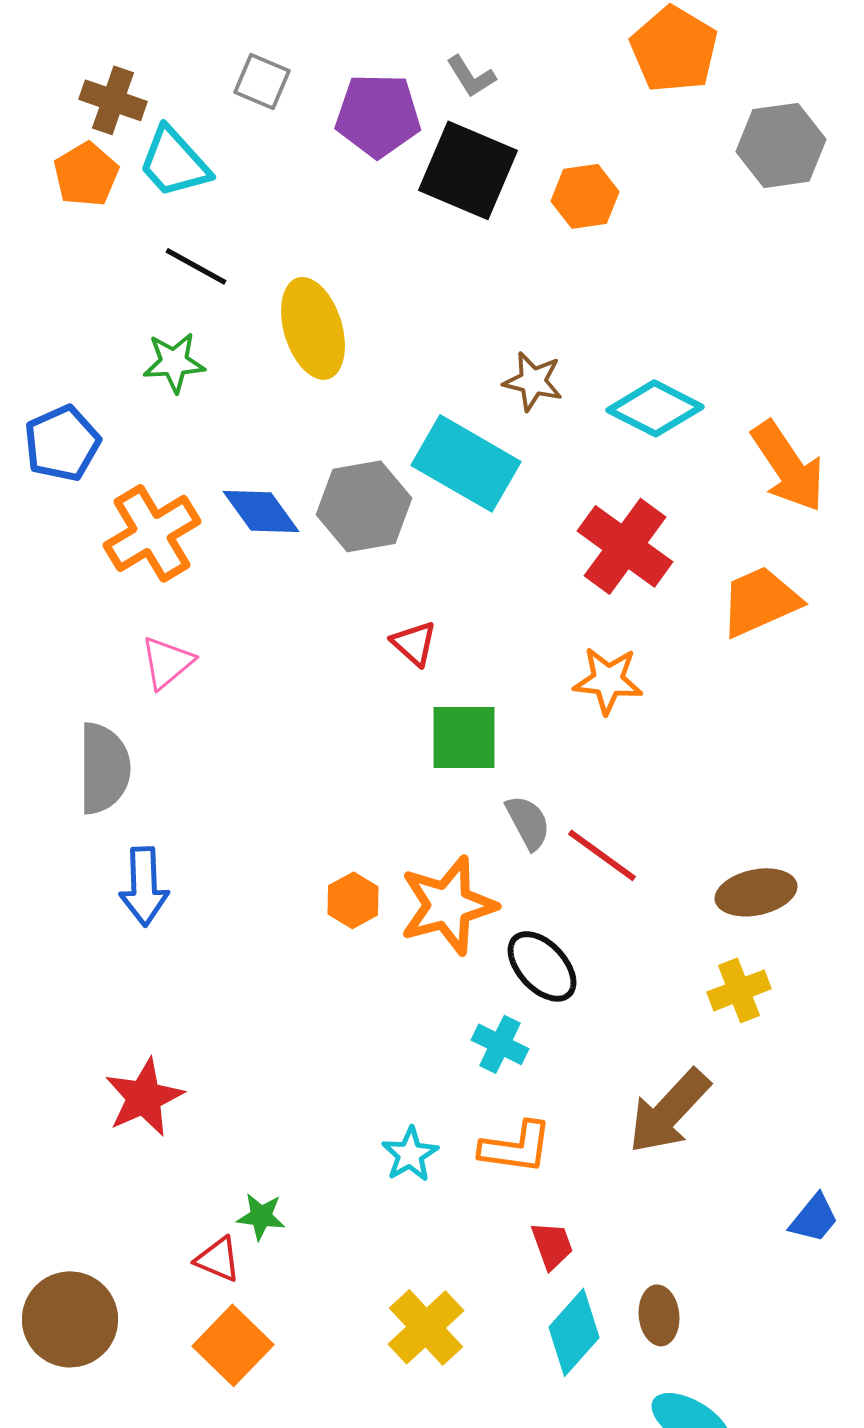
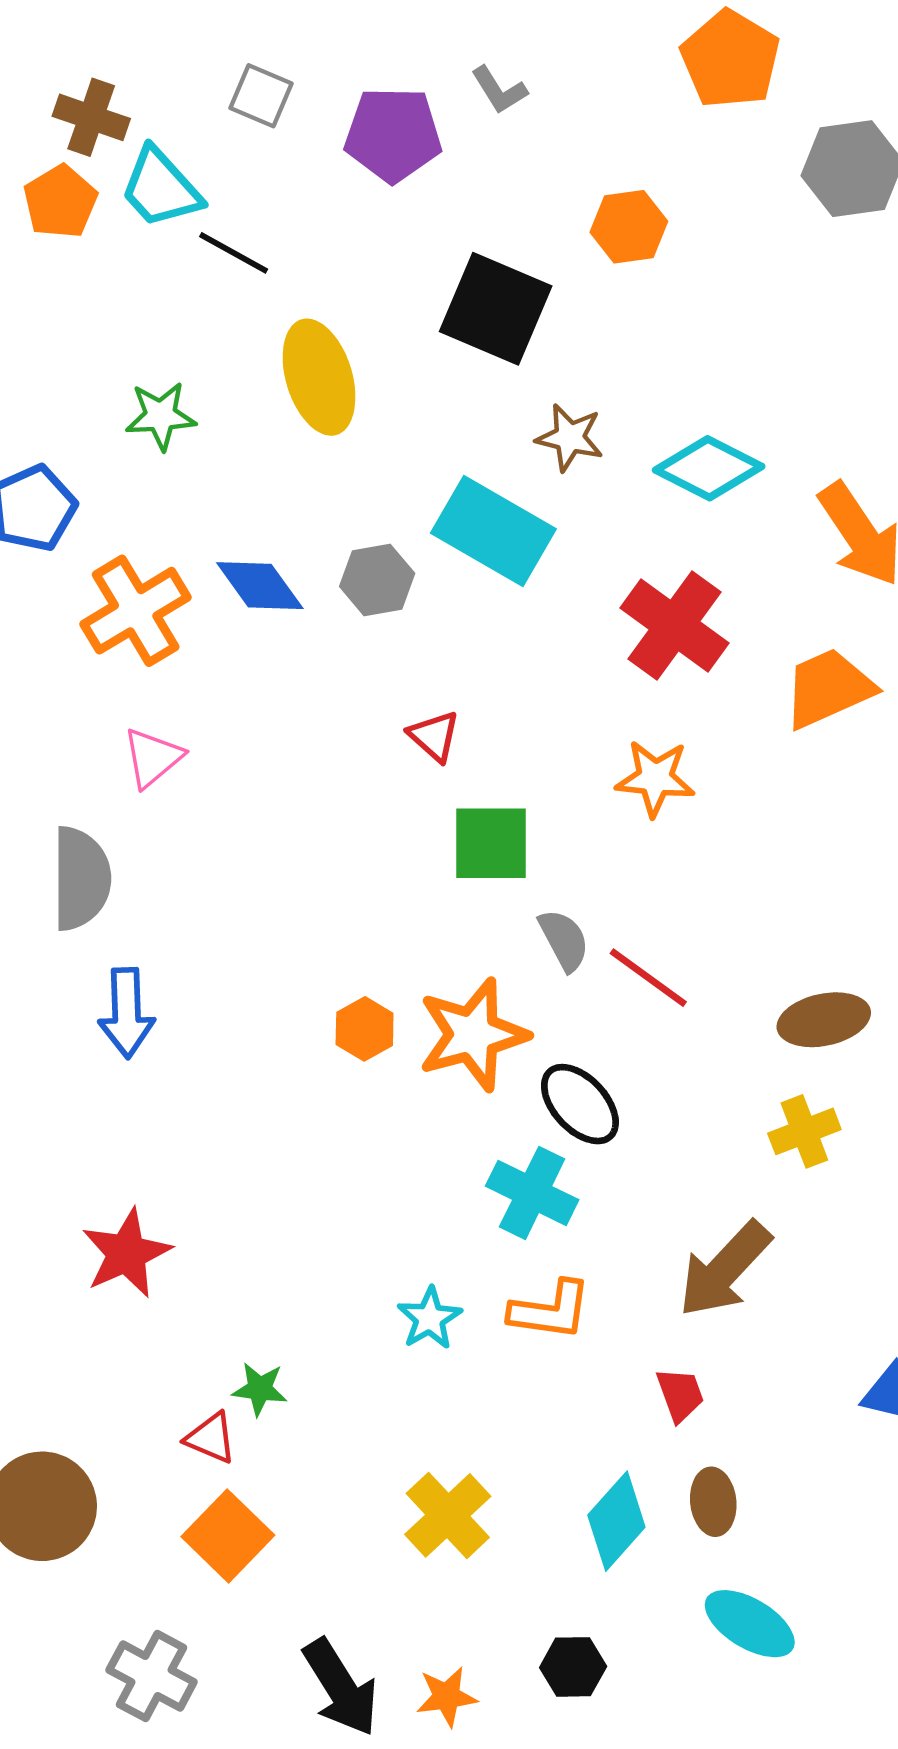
black square: (468, 170) -> (496, 309), moved
black line: (196, 266) -> (234, 253), moved
gray hexagon: (364, 506) -> (377, 580), size x0.7
cyan cross: (500, 1044) -> (532, 1193), size x1.4
red trapezoid: (552, 1245) -> (680, 1395), moved

